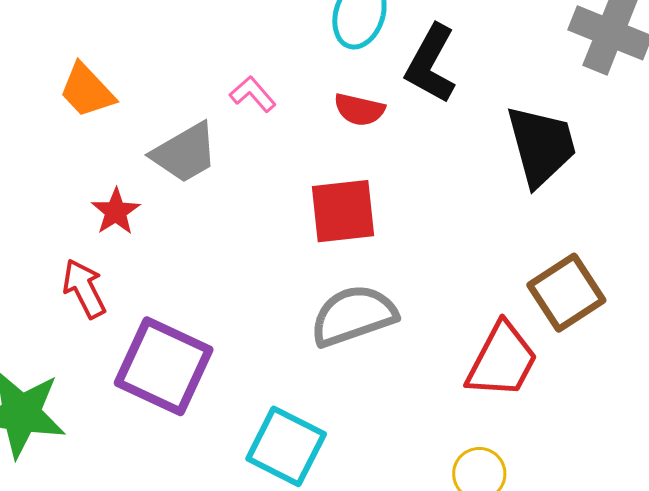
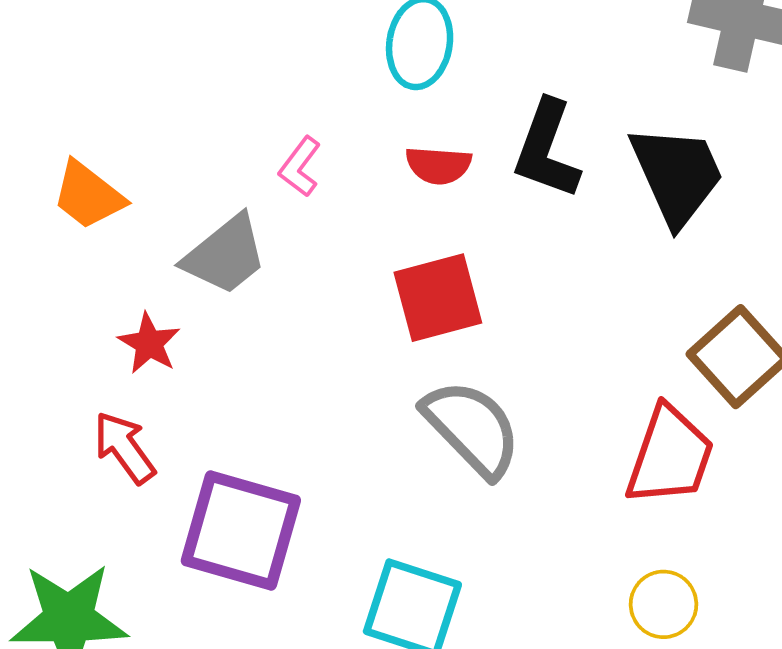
black L-shape: (431, 64) -> (547, 149), moved
pink L-shape: (253, 94) -> (300, 167), turned -93
gray semicircle: (353, 316) -> (472, 428), turned 74

